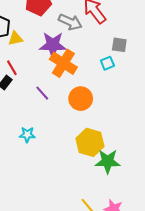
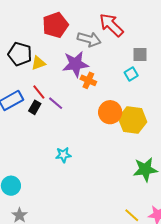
orange cross: (63, 63) -> (88, 80), size x0.6
purple line: (42, 93) -> (56, 103), moved
yellow hexagon: (90, 142) -> (133, 120), moved

